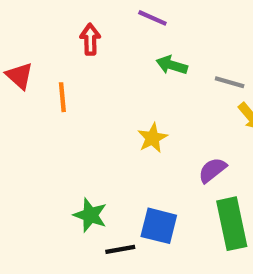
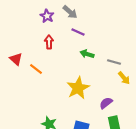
orange line: (62, 97) -> (36, 69), turned -48
yellow star: (152, 138) -> (78, 88), size x1.6

